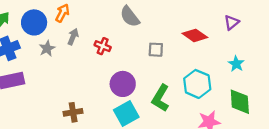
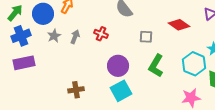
gray arrow: (73, 37) -> (75, 37), moved
cyan hexagon: (197, 84) -> (194, 64), moved
green L-shape: (161, 98) -> (156, 66), moved

